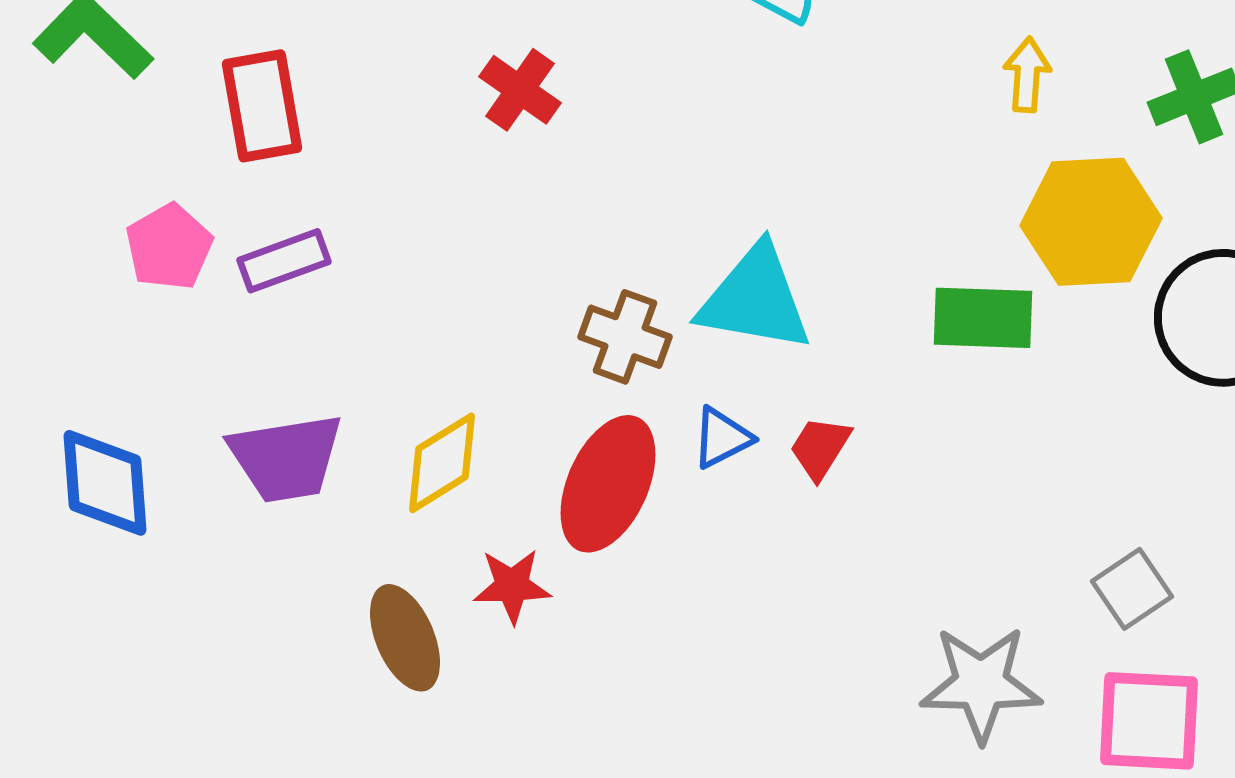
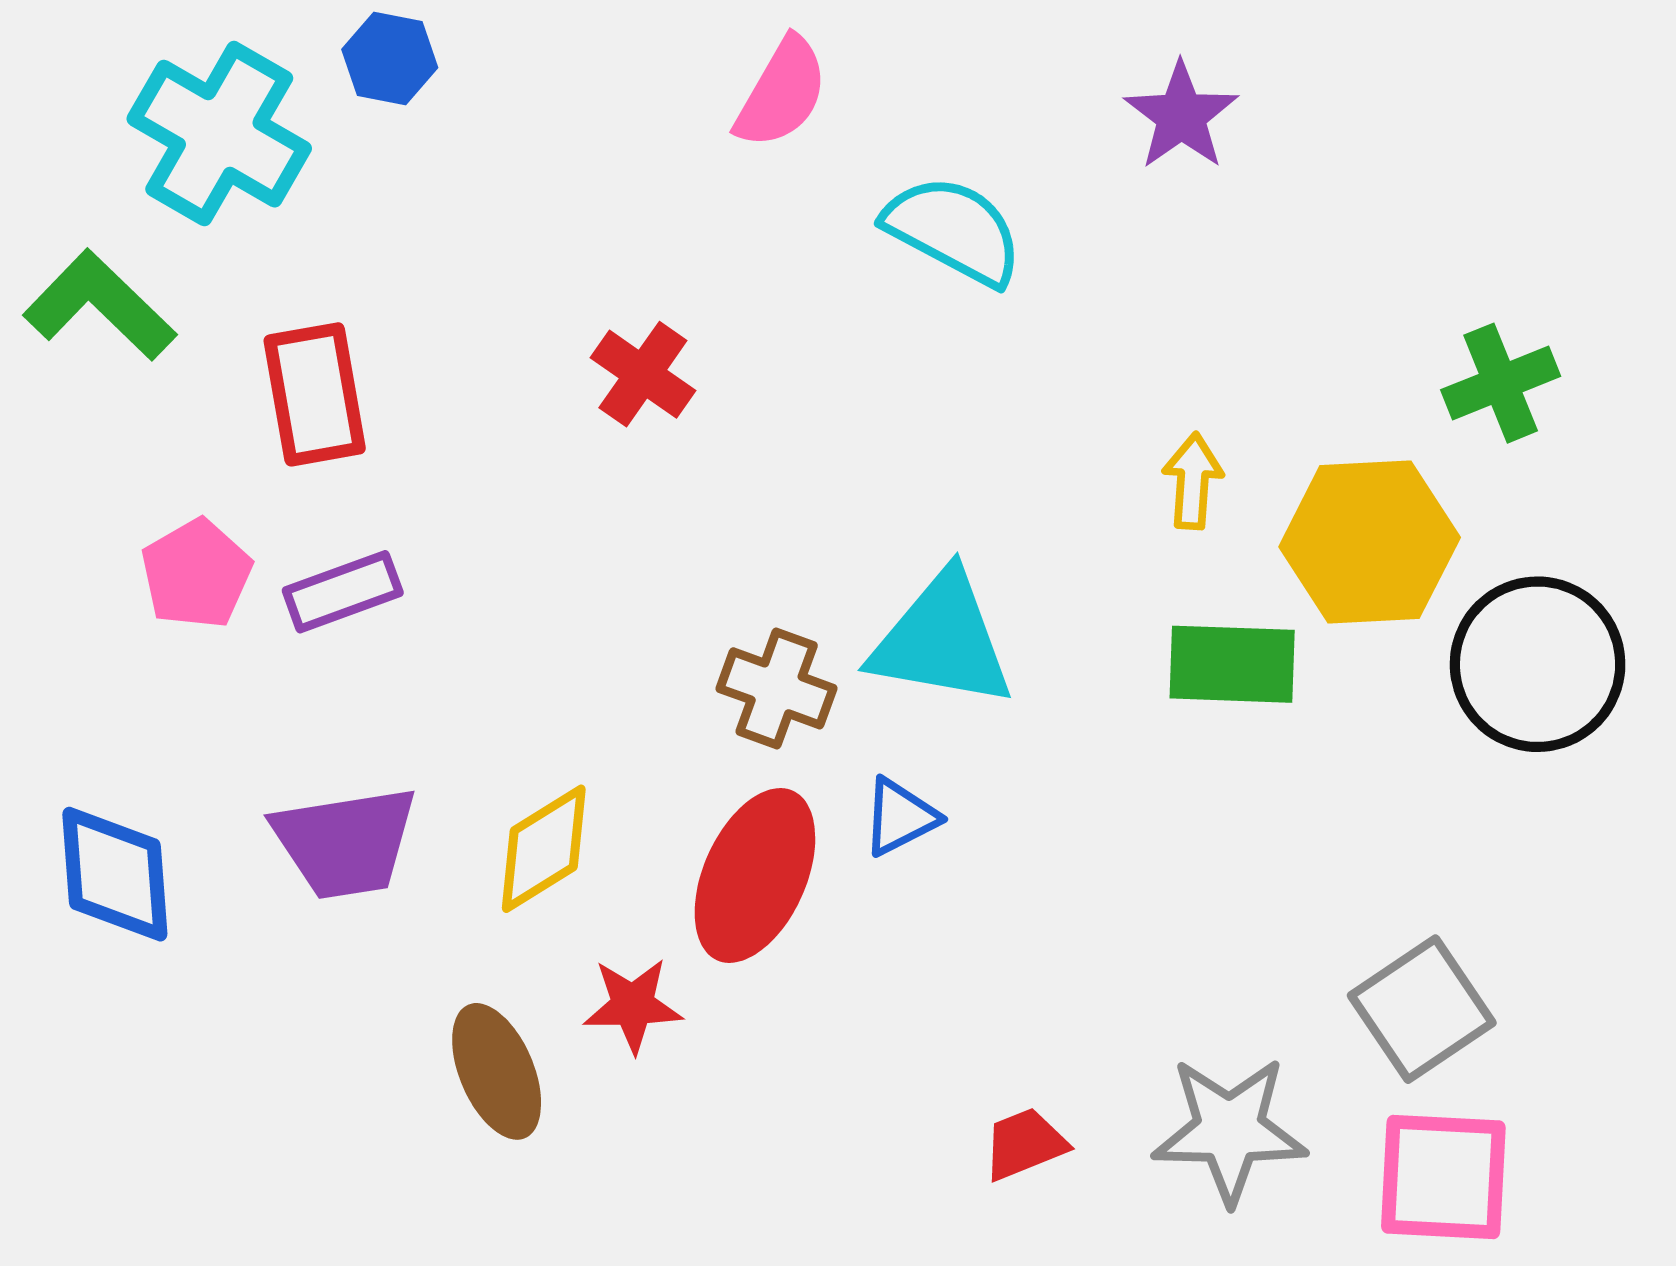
yellow arrow: (1027, 75) -> (1193, 481), moved
red trapezoid: (820, 448) -> (1025, 1144), moved, turned 36
gray square: (1132, 589) -> (1422, 1009), size x1.4

